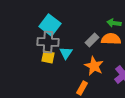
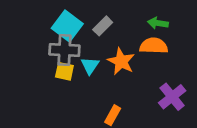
gray rectangle: (92, 40) -> (103, 26), moved
orange star: (94, 66) -> (121, 61), moved

